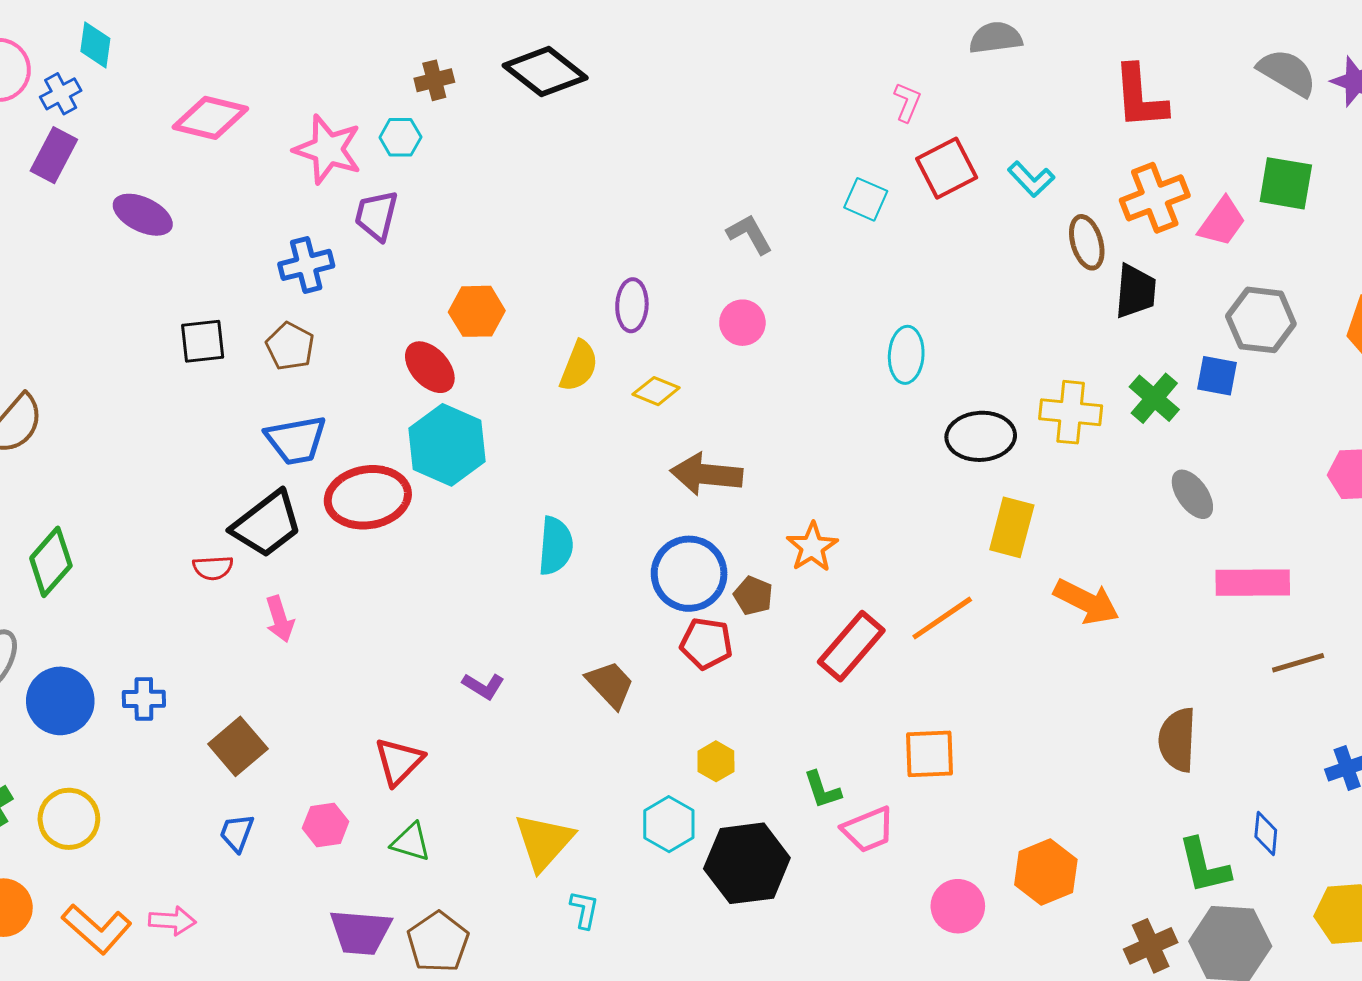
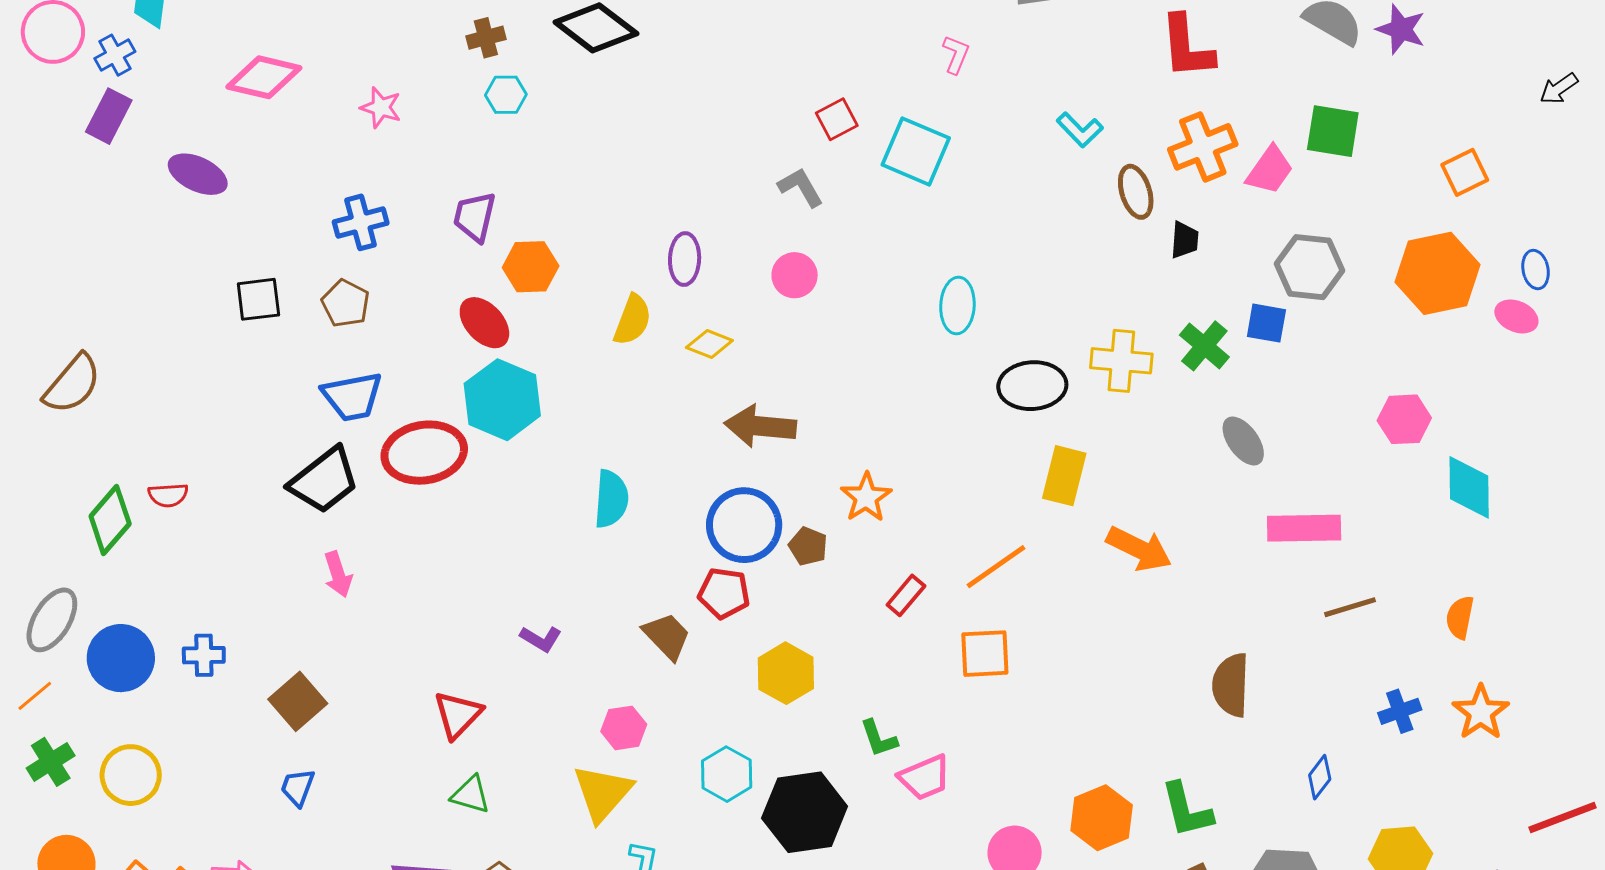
cyan hexagon: (400, 137) -> (506, 95), moved
pink star: (328, 149) -> (381, 107), size x0.6
red square: (947, 168) -> (837, 119), moved, size x0.7
cyan square: (866, 199) -> (916, 151), size x1.6
purple trapezoid: (376, 215) -> (475, 217), moved
black trapezoid: (1135, 291) -> (1185, 240), size x0.7
red semicircle: (213, 568) -> (168, 495), moved
red pentagon: (706, 643) -> (724, 593), moved
red rectangle: (851, 646) -> (906, 595), size x0.6
orange square: (929, 754) -> (985, 654), moved
yellow hexagon: (716, 761) -> (786, 673), moved, size x1.5
pink hexagon: (326, 825) -> (624, 728), moved
blue diamond: (1266, 833) -> (1320, 777), turned 33
green L-shape: (1204, 866) -> (1187, 810), moved

